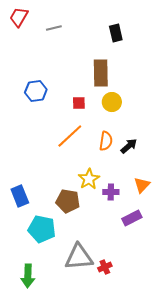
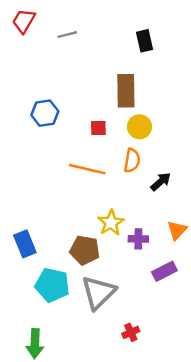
orange line: (70, 136) -> (87, 169), turned 56
orange semicircle: (106, 141) -> (132, 160), moved
gray triangle: (79, 257) -> (98, 292), moved, turned -40

